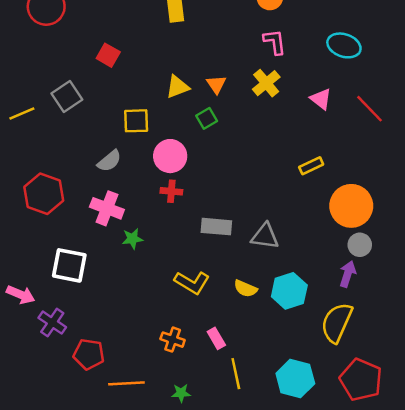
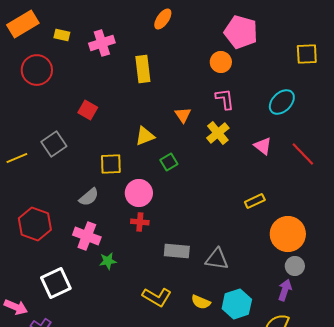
cyan ellipse: (344, 45) -> (282, 102), turned -64
orange triangle: (216, 84) -> (183, 115), moved
white square: (69, 265) -> (56, 283), turned -36

